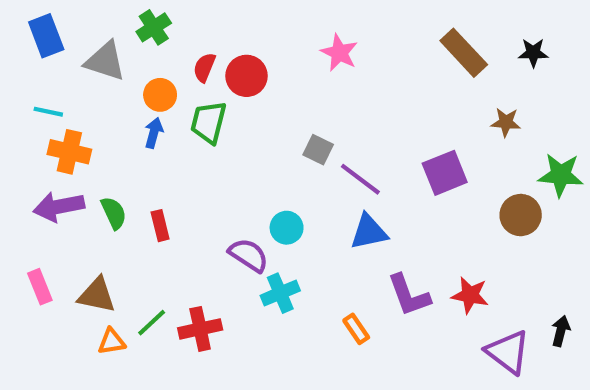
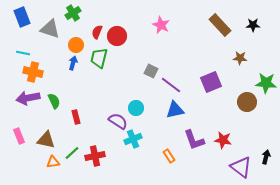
red rectangle: (160, 226) -> (76, 117), moved

